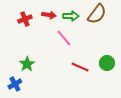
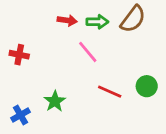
red cross: (25, 19) -> (19, 55), moved, turned 32
green star: (27, 64) -> (55, 101), moved

